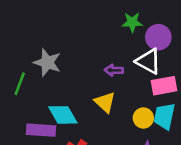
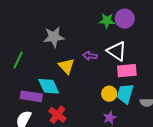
purple circle: (158, 37) -> (125, 19), moved
gray star: (47, 62) -> (54, 37), moved, turned -30
yellow triangle: (105, 102) -> (67, 66), moved

